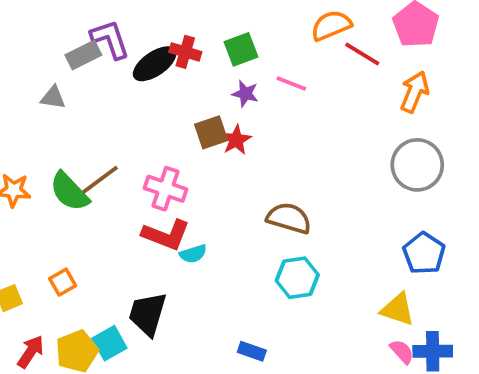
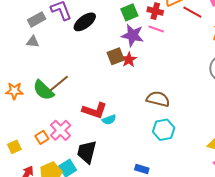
red cross: (185, 52) -> (155, 11), moved
gray rectangle: (83, 55) -> (37, 19), moved
purple star: (245, 94) -> (133, 35), size x1.6
pink cross: (166, 189) -> (61, 130), moved, turned 30

